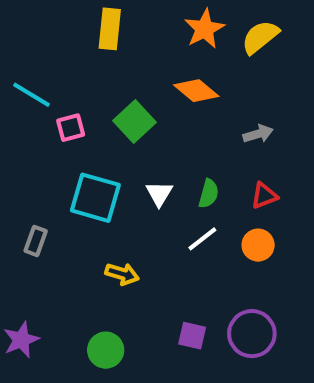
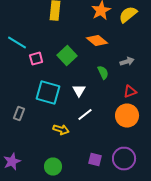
green semicircle: (209, 194) -> (103, 72), moved, turned -40
white line: (202, 239) -> (85, 114), moved
orange circle: (258, 245) -> (127, 116), size x1.5

